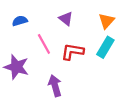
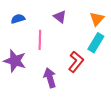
pink line: (44, 44) -> (40, 40), turned 30
red L-shape: (72, 52) -> (76, 62), moved, turned 120

